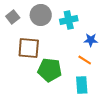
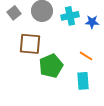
blue star: (91, 40) -> (92, 22), moved
green pentagon: (50, 70) -> (51, 66), turned -30

